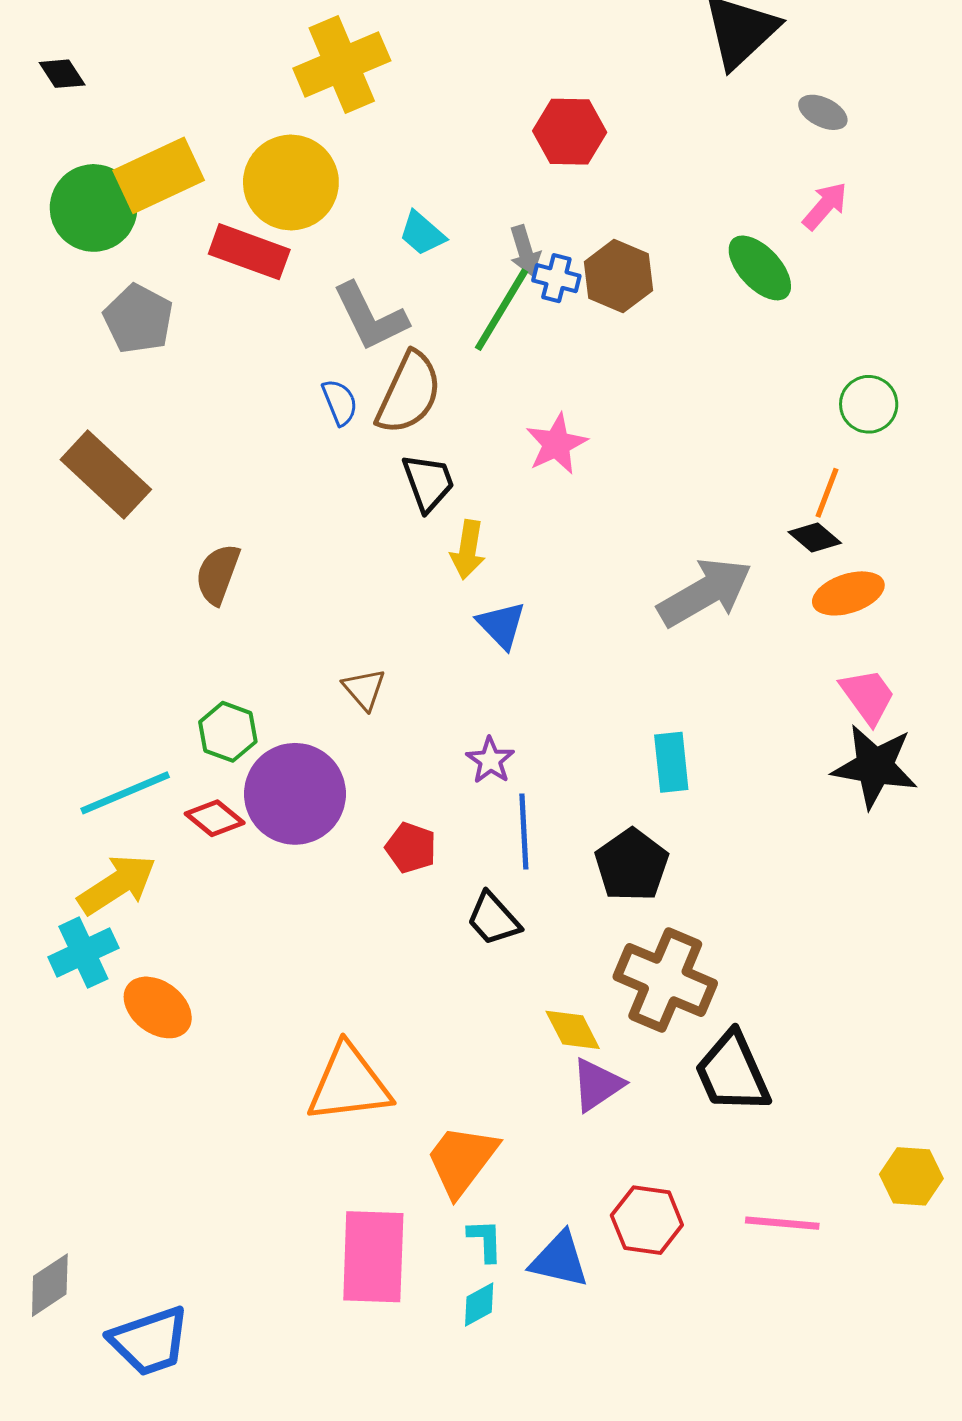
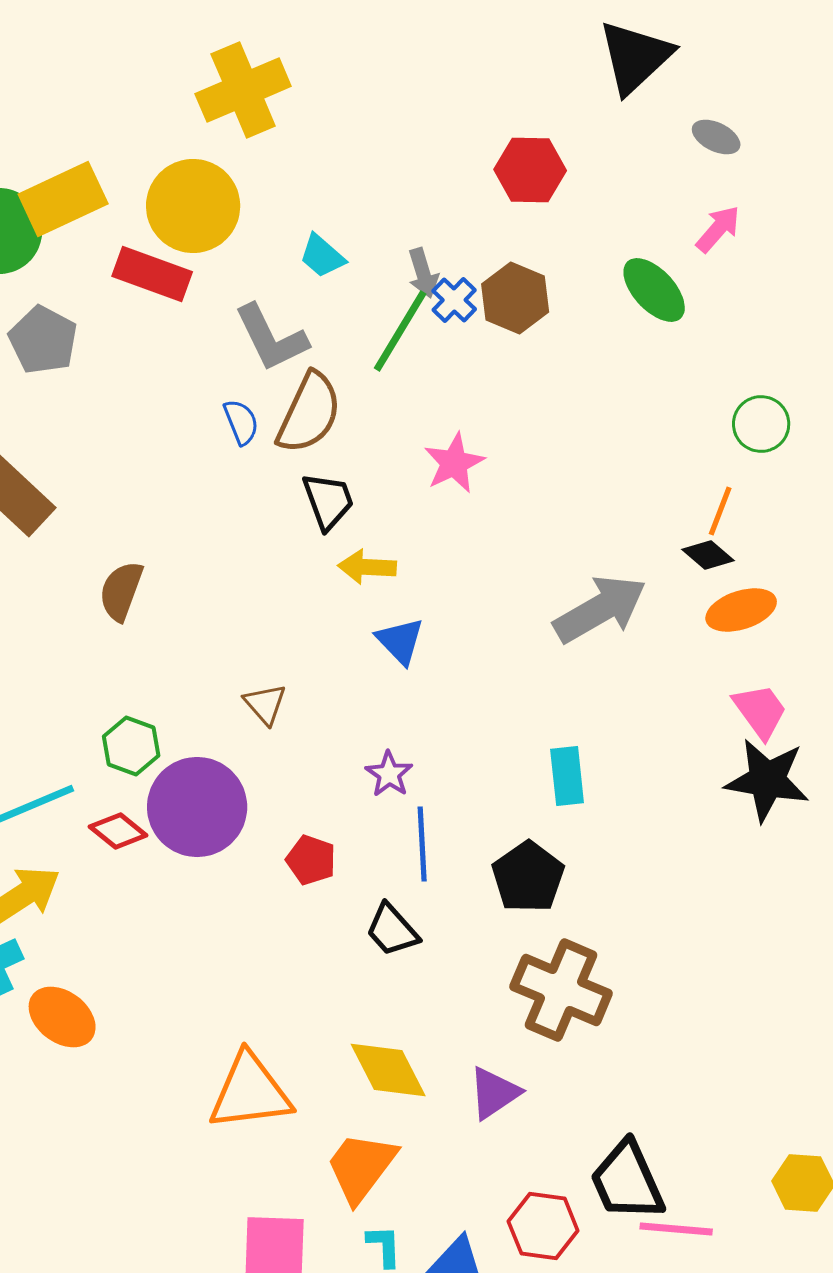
red hexagon: (570, 132) -> (530, 170), moved
blue cross: (556, 278) -> (454, 300), turned 30
yellow arrow: (468, 550) -> (367, 567), turned 84
yellow diamond: (573, 1030) -> (388, 1070), moved, size x1.4
black trapezoid: (732, 1073) -> (627, 1181), moved

